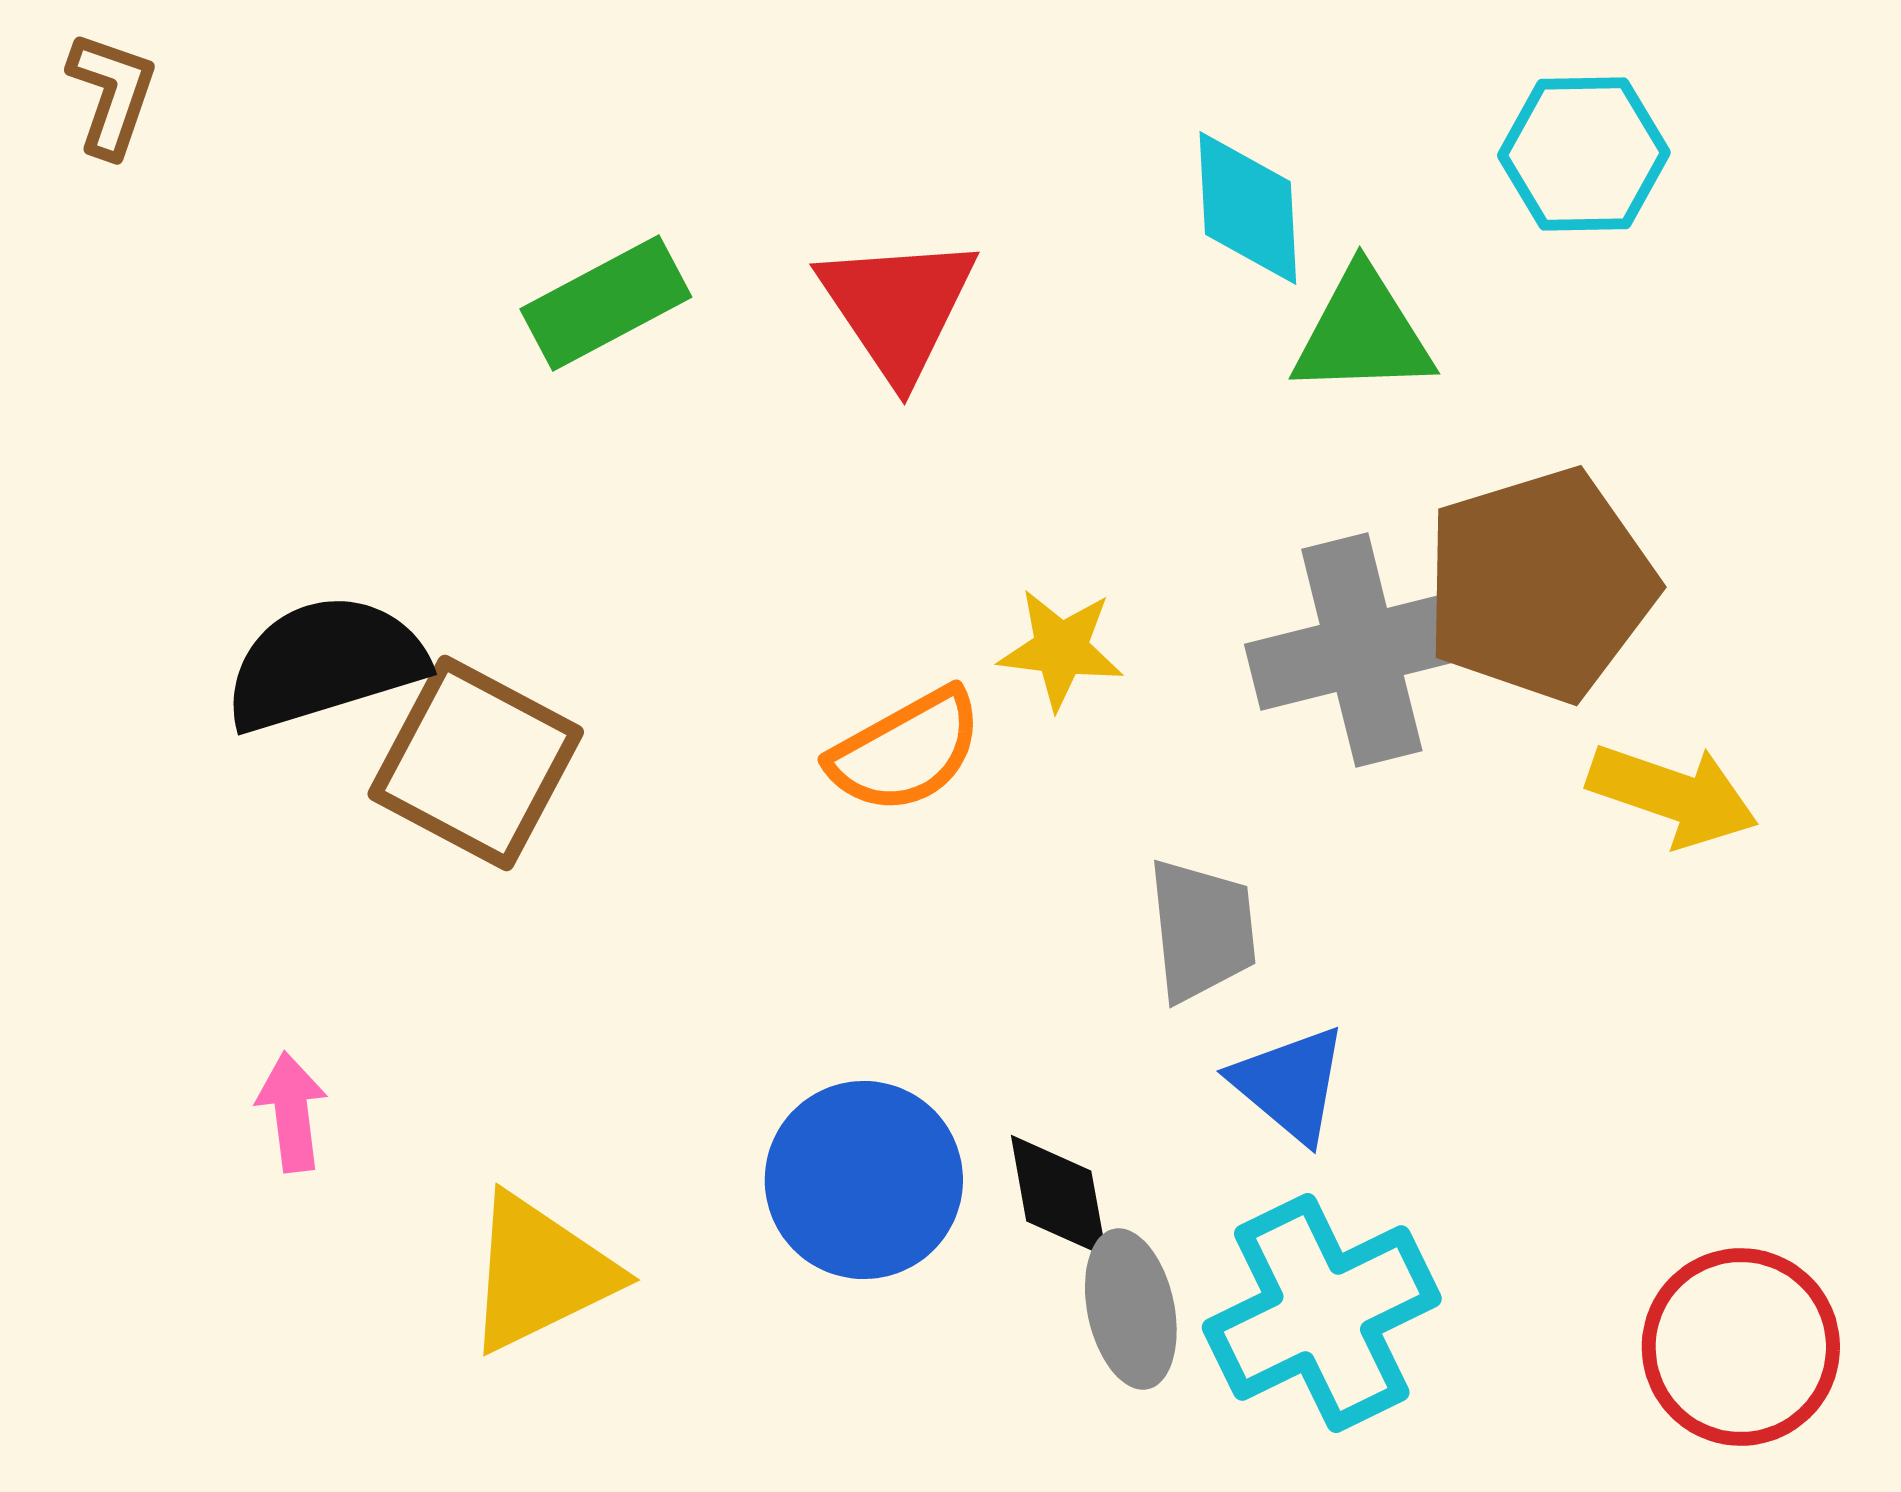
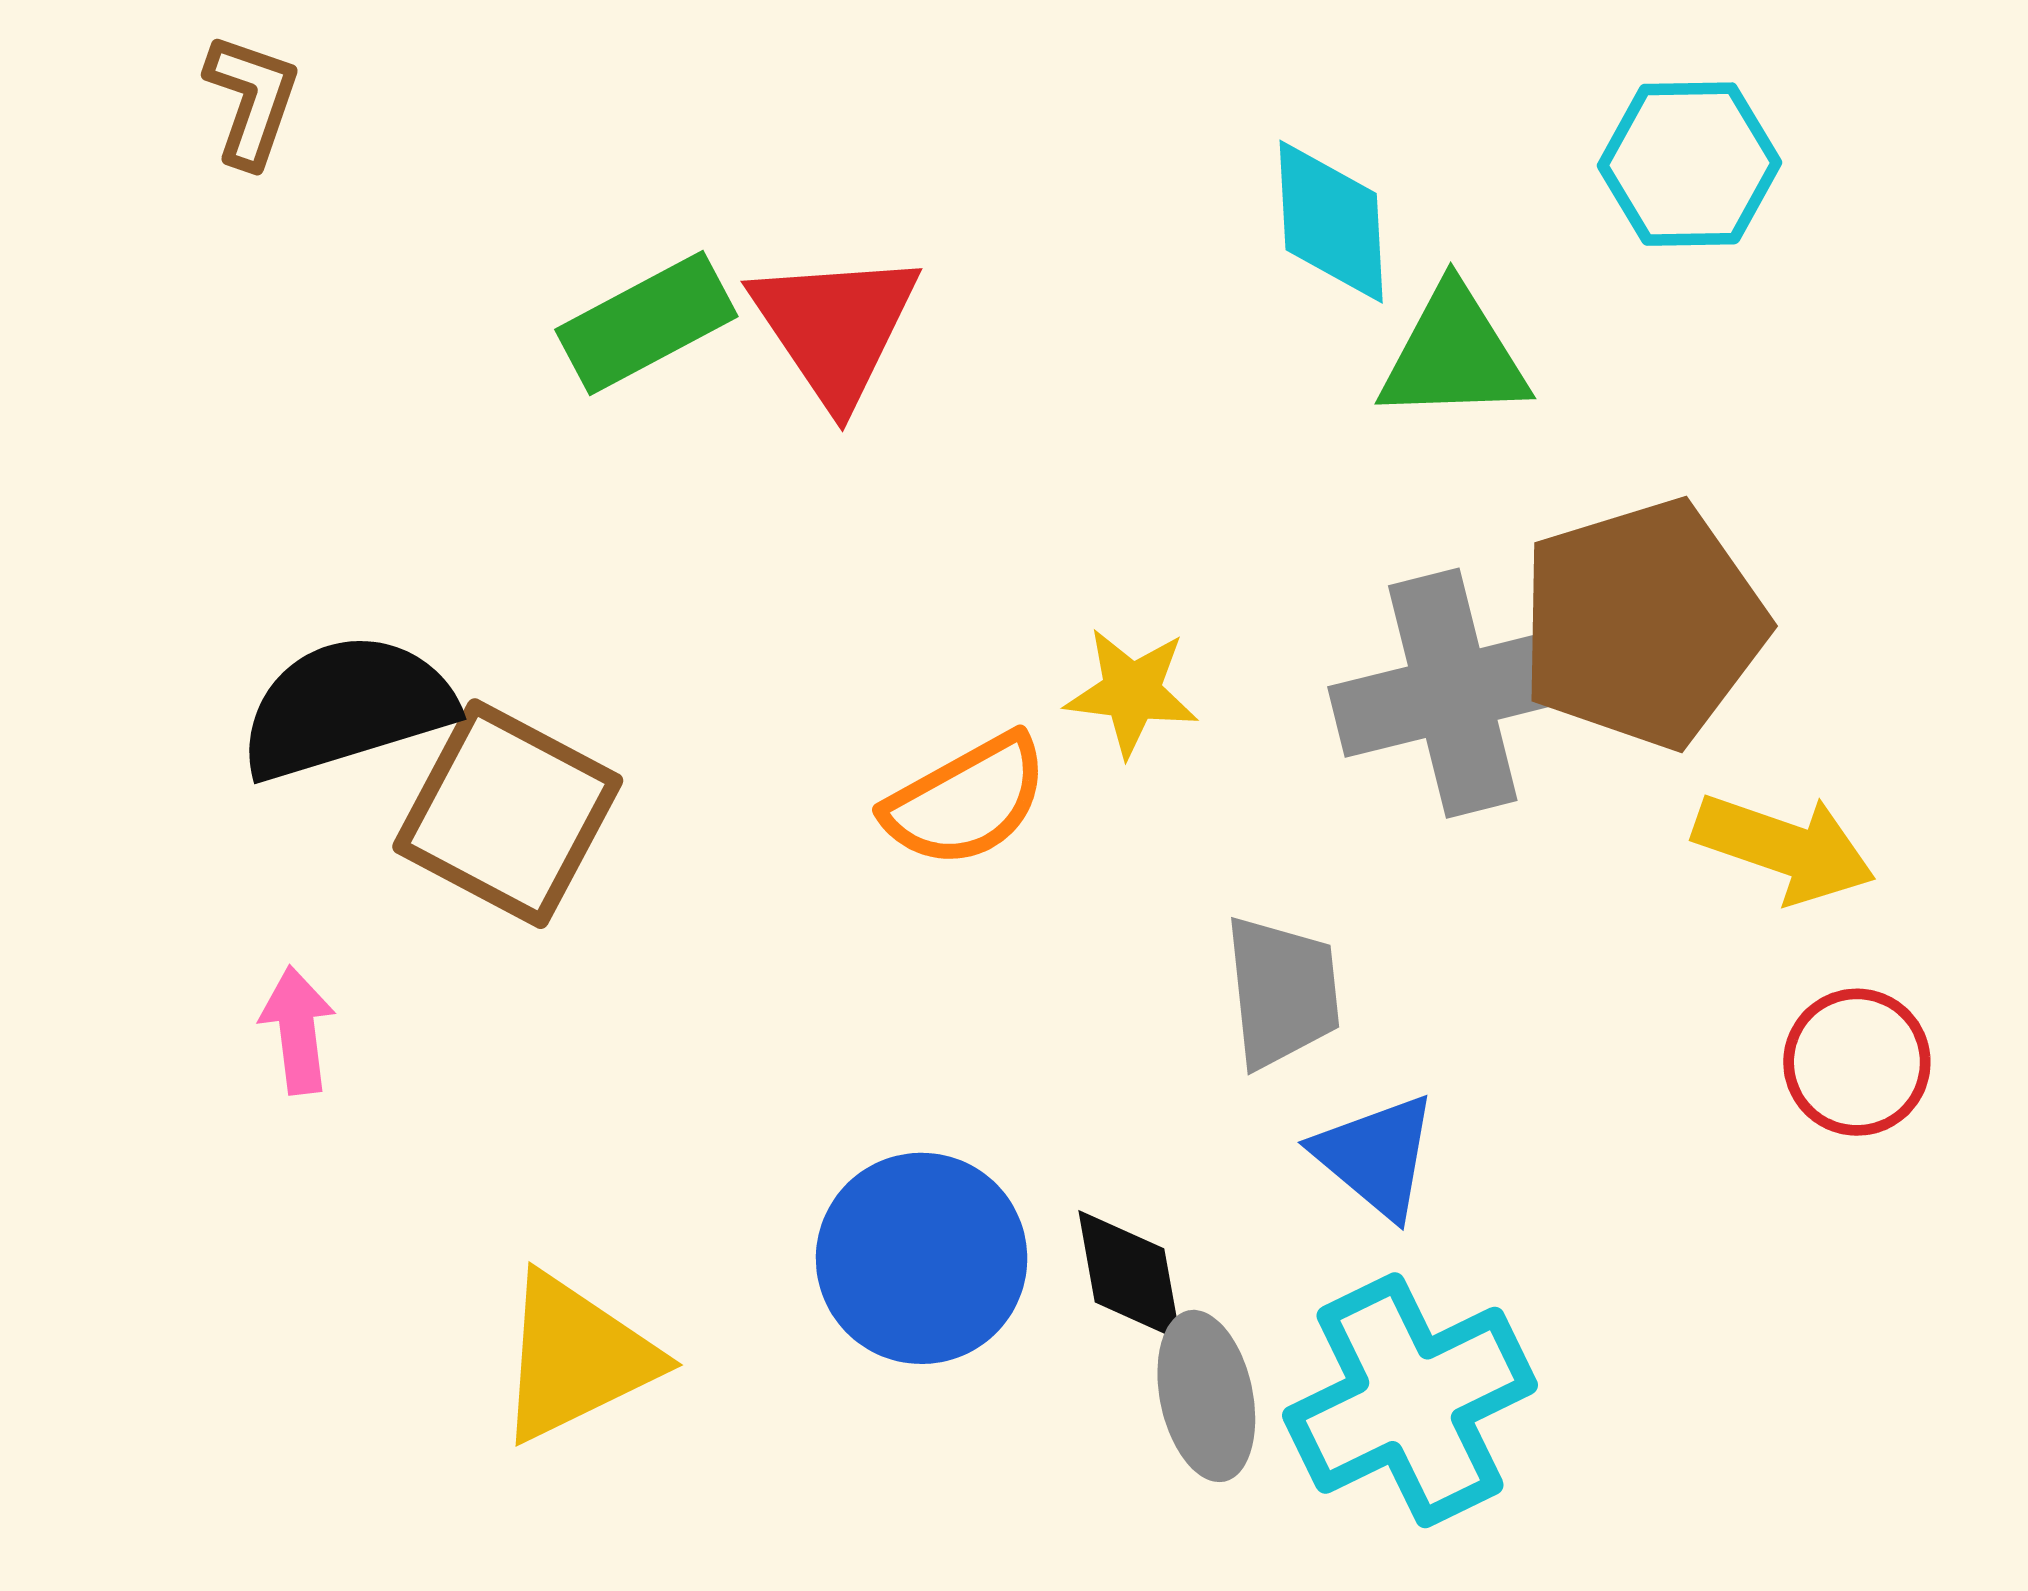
brown L-shape: (112, 94) -> (252, 100), moved
red triangle: (898, 307) -> (835, 327), moved
pink arrow: (292, 1112) -> (298, 1030), moved
red circle: (1741, 1347) -> (1857, 1062), moved, size x0.7

